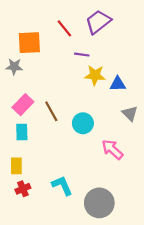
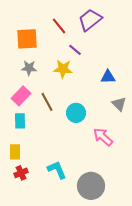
purple line: (82, 55) -> (75, 50), turned 32
gray star: (14, 67) -> (29, 68), moved
yellow star: (95, 75) -> (63, 69), moved

